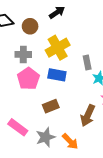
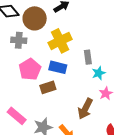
brown circle: (30, 26) -> (35, 18), size x1.5
gray cross: (23, 54) -> (19, 40), moved
brown rectangle: (51, 106) -> (48, 87), moved

